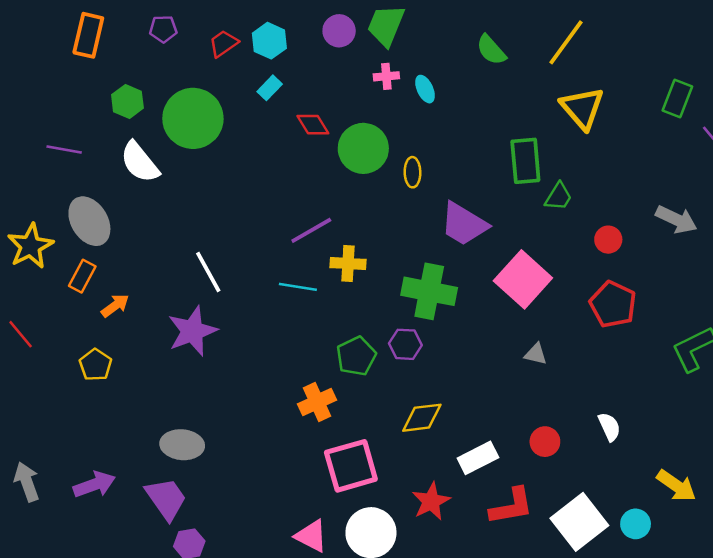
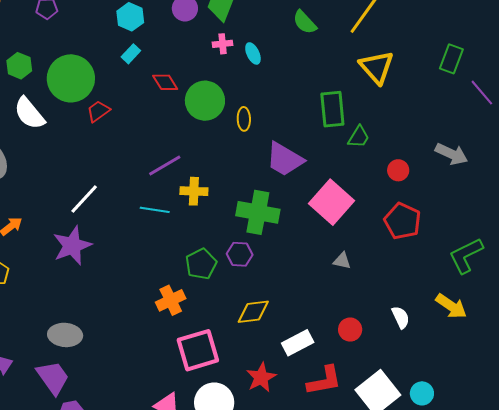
red trapezoid: (224, 44) -> (98, 111), moved
white line: (208, 272) -> (84, 199), turned 72
yellow arrow: (676, 486) -> (451, 306), moved

